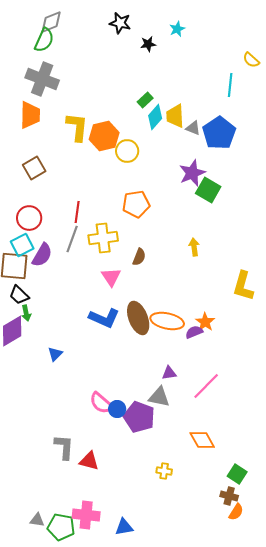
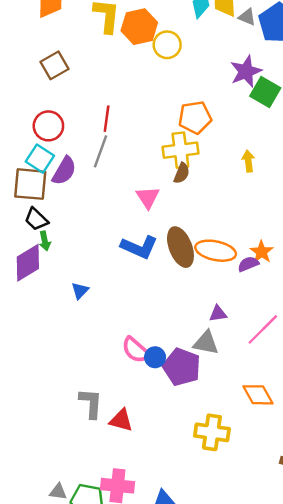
orange pentagon: (136, 204) -> (195, 117), moved
yellow cross: (103, 238) -> (180, 150), moved
cyan square: (22, 245) -> (40, 159), turned -30
yellow cross: (164, 471) -> (212, 432), size x1.8

